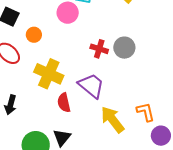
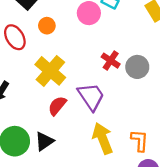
red semicircle: (64, 103) -> (57, 106), turned 36

